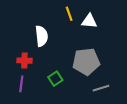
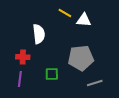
yellow line: (69, 14) -> (65, 13), turned -40
green square: (55, 79) -> (52, 74), turned 32

